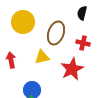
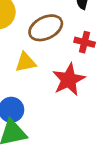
brown ellipse: (56, 33) -> (46, 28), turned 45

